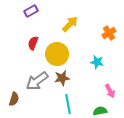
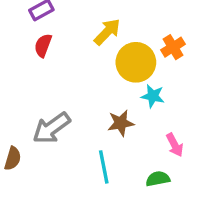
red semicircle: (33, 43) -> (43, 45), moved
yellow circle: (57, 54) -> (136, 62), moved
brown star: (62, 78) -> (121, 123), moved

